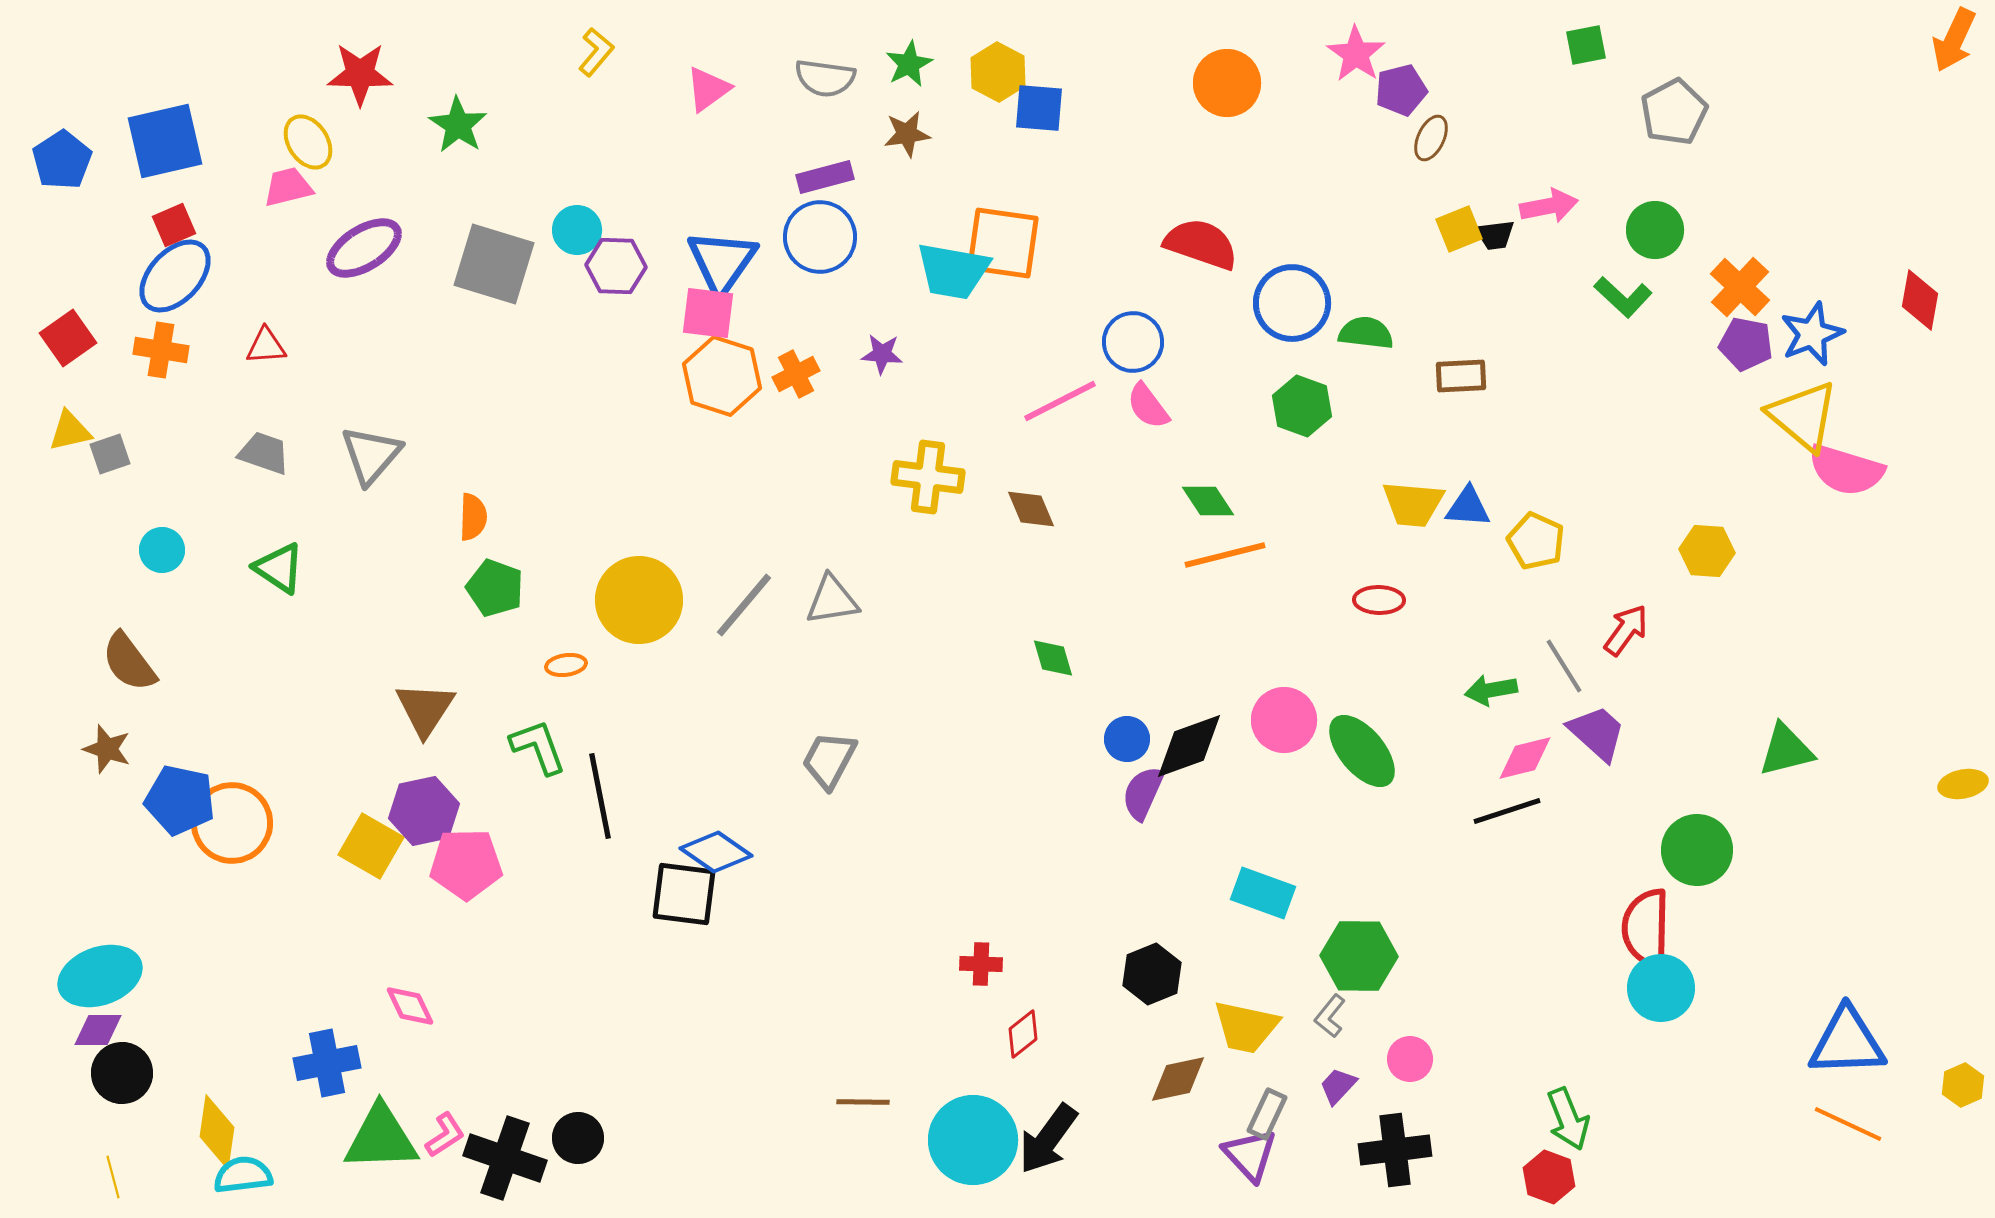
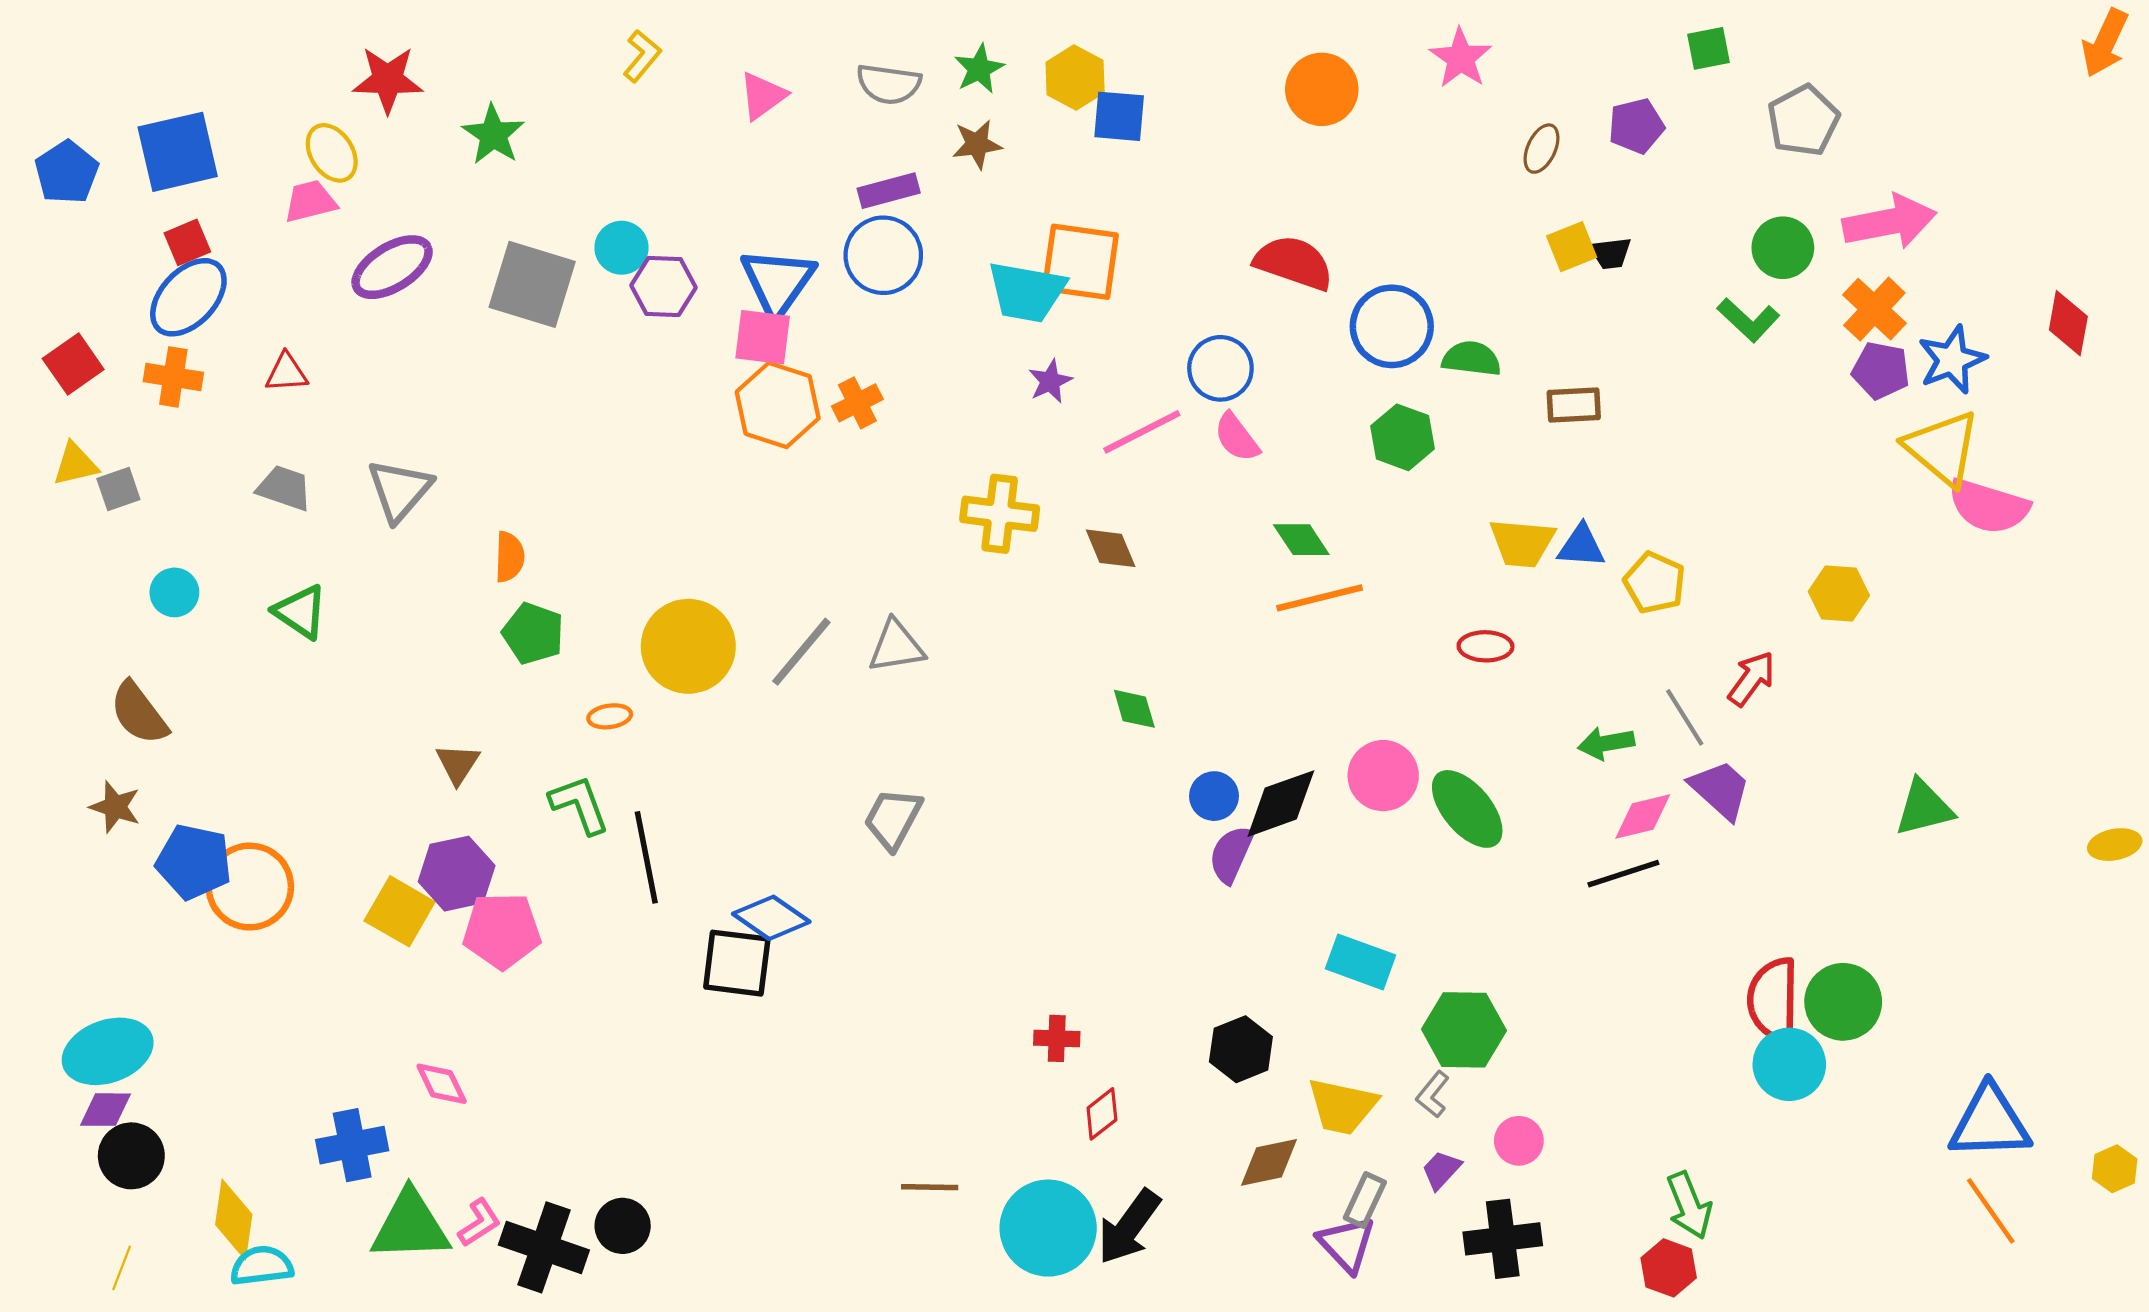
purple pentagon: (1401, 90) -> (1636, 126), moved
pink arrow: (1549, 206) -> (1889, 222), moved, size x1.5
purple star: (882, 354) -> (1050, 381), moved, turned -30
brown triangle: (425, 709) -> (458, 764), size x0.7
green circle: (1697, 850) -> (1843, 1002), moved
orange line: (1848, 1124) -> (1991, 1211), turned 30
yellow line: (113, 1177) -> (122, 1268), turned 36

